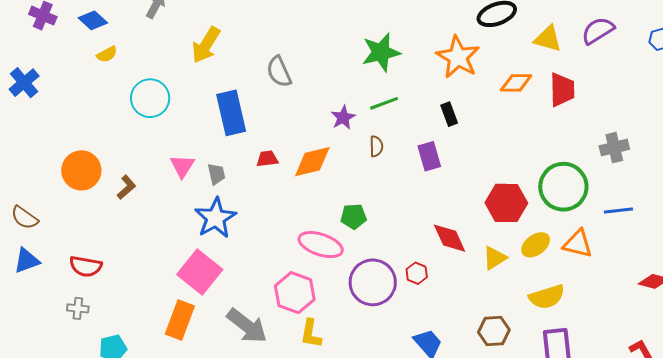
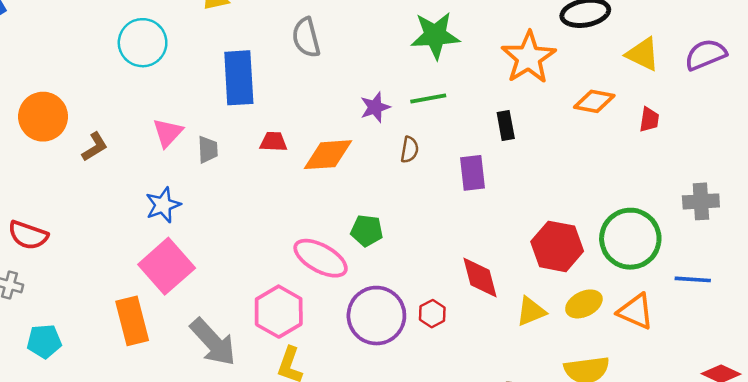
red trapezoid: (562, 90) -> (649, 120), size x0.6
blue star: (216, 218) -> (163, 205), moved, size x0.7
orange rectangle: (180, 320) -> (132, 321), turned -45

